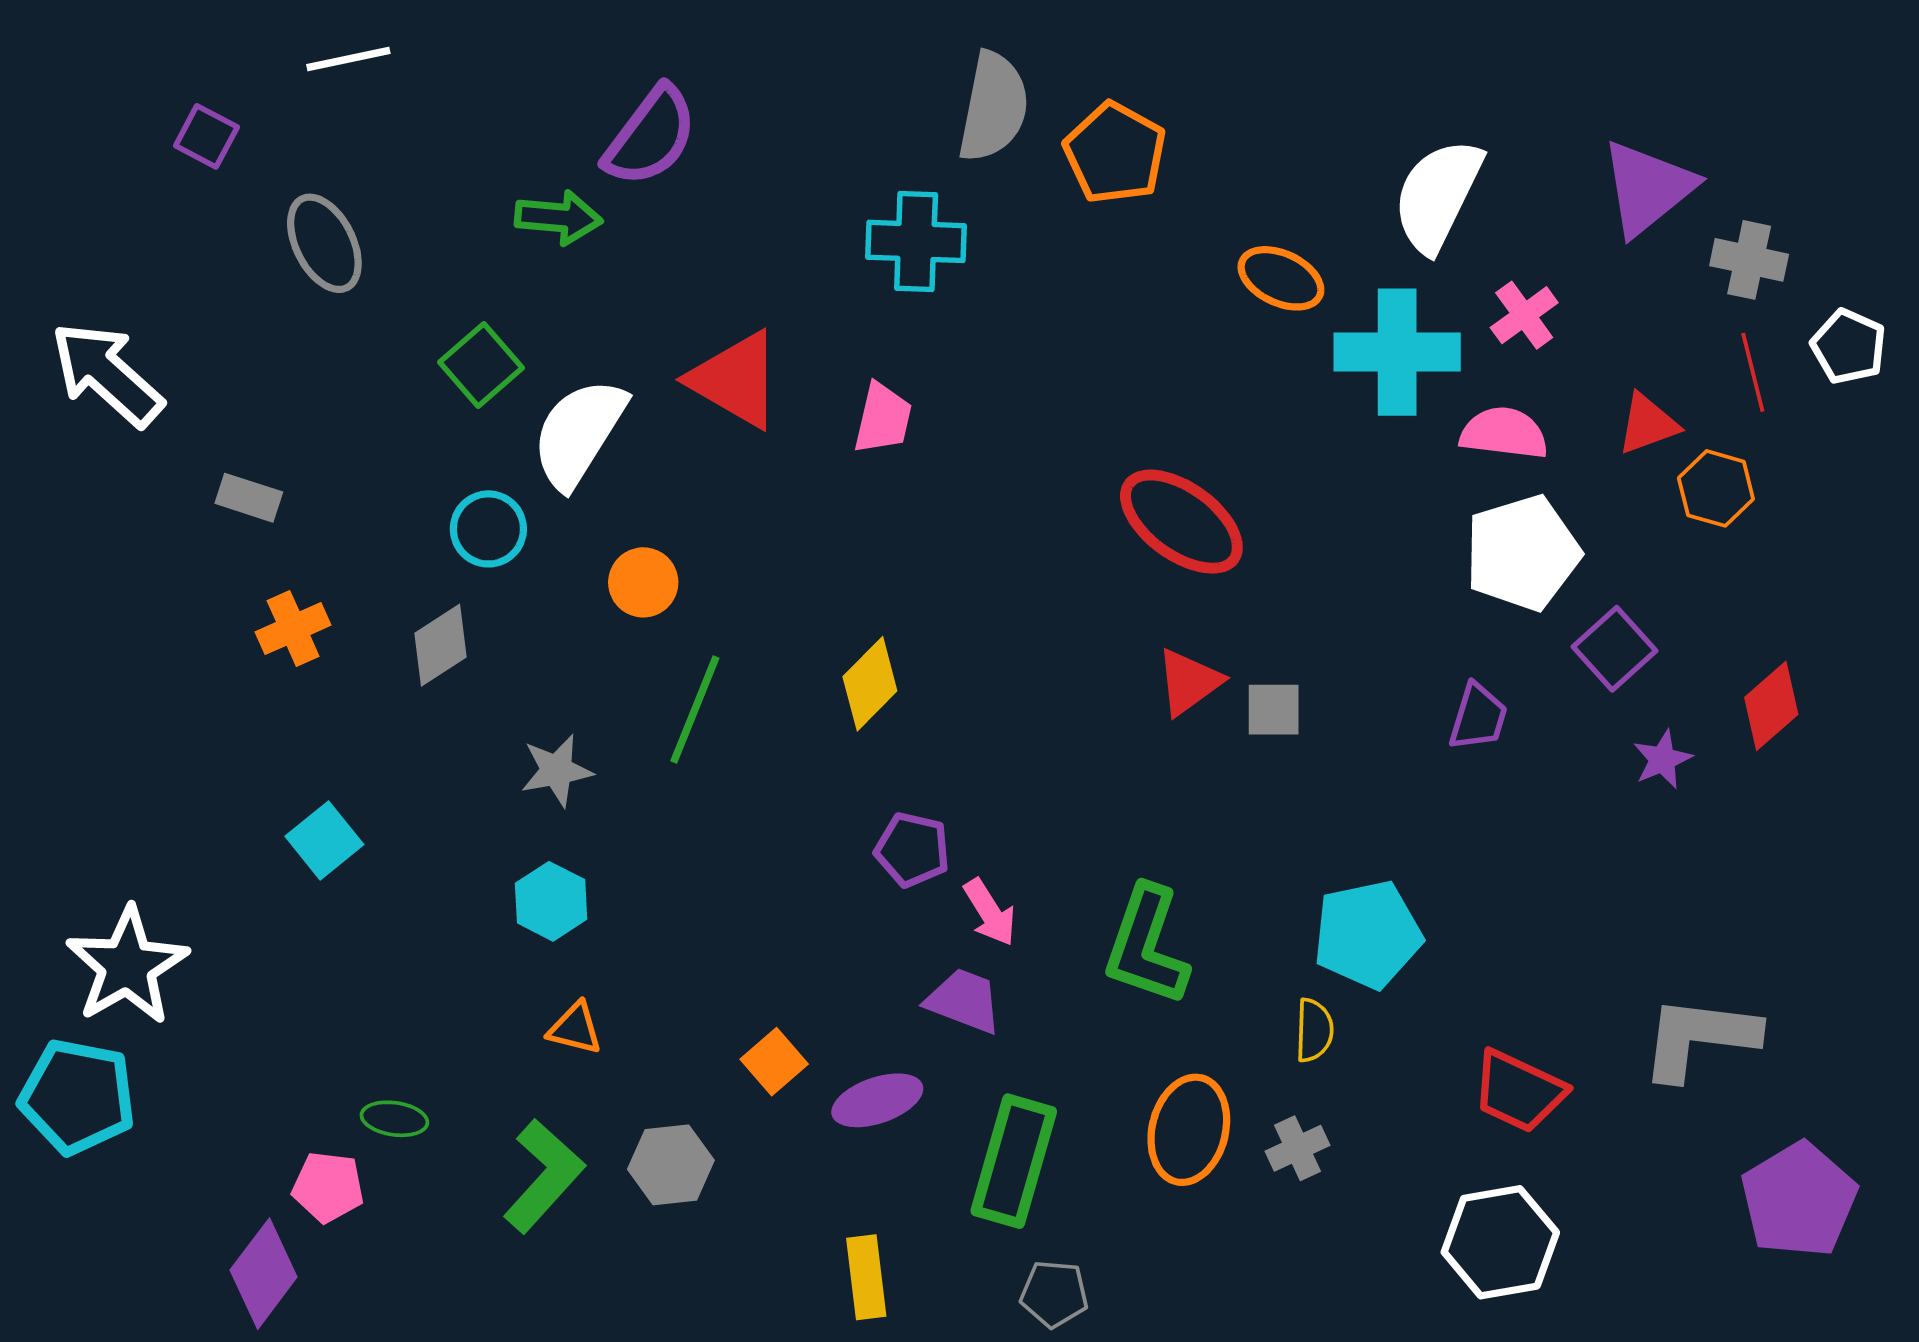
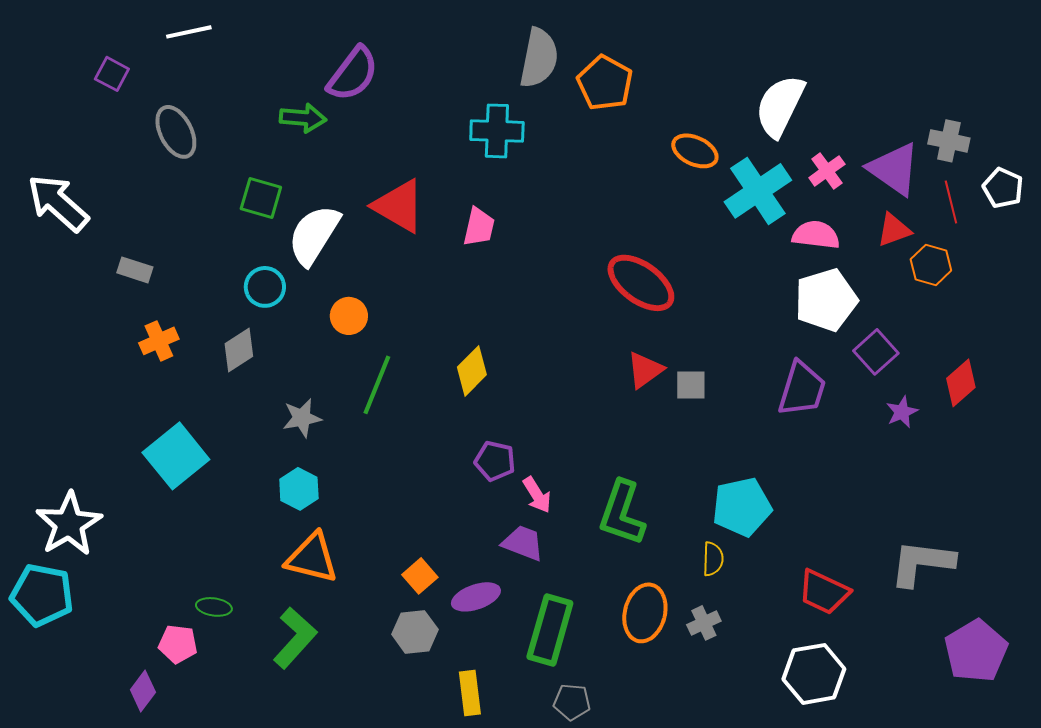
purple triangle: (1648, 188) -> (894, 169), moved, turned -46
cyan cross: (1397, 352) -> (758, 191), turned -34
green square: (481, 365) -> (261, 198), turned -33
purple trapezoid: (1478, 717) -> (802, 389), size x1.5
cyan square: (324, 840) -> (176, 456), size x1.6
orange triangle: (575, 1028) -> (312, 558), size x1.8
gray hexagon: (671, 1165) -> (415, 632), moved
purple diamond: (264, 1274) -> (143, 691), size x0.7

